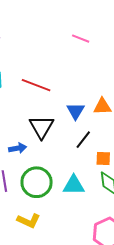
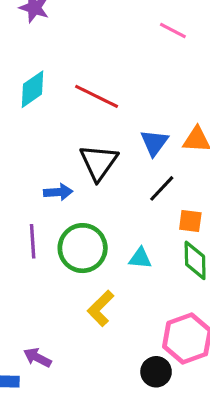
cyan triangle: (74, 185) -> (140, 258), size x0.7
yellow L-shape: (29, 221) -> (101, 308), moved, turned 105

